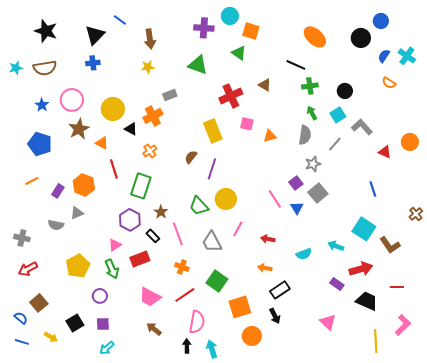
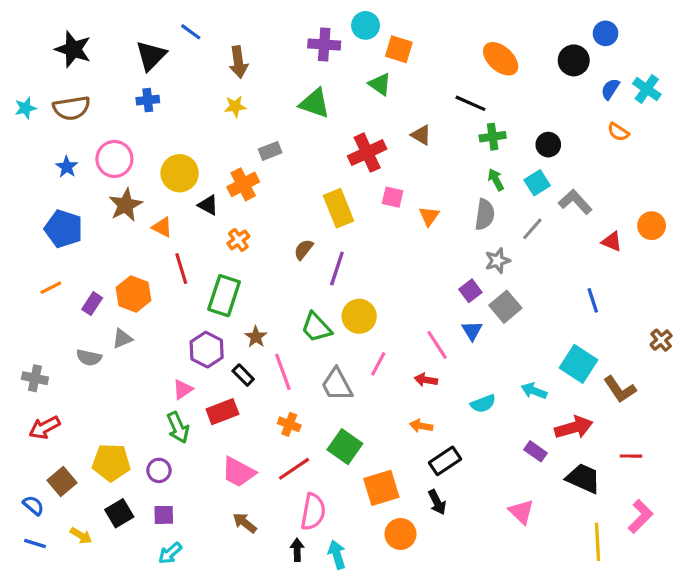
orange triangle: (270, 136) -> (429, 216), turned -40
pink line: (275, 199) -> (437, 345), moved
yellow pentagon: (78, 266) -> (111, 462), moved, turned 30

